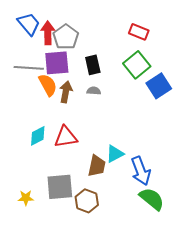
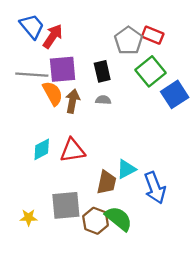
red arrow: (48, 33) -> (53, 36), turned 35
gray pentagon: (66, 37) -> (128, 41), moved
green semicircle: (152, 199) -> (119, 219), moved

